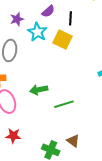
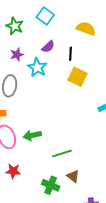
yellow square: (63, 39) -> (77, 77), moved
green arrow: (39, 90) -> (32, 135), moved
green line: (64, 104) -> (62, 153), moved

